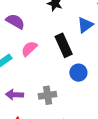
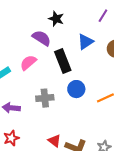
purple semicircle: (15, 21) -> (42, 38), moved
gray cross: (48, 95) -> (45, 98), moved

